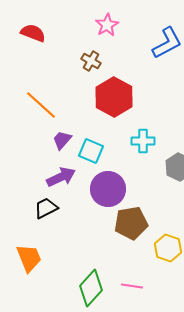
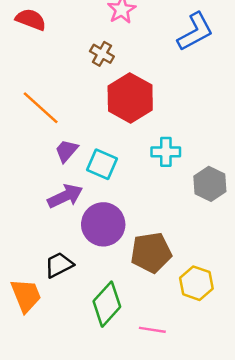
purple circle: (108, 189) -> (103, 224), moved
black trapezoid: (46, 208) -> (59, 265), moved
green diamond: (91, 288) -> (107, 304), moved

